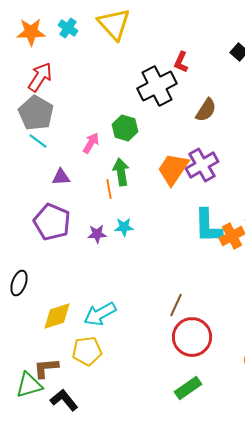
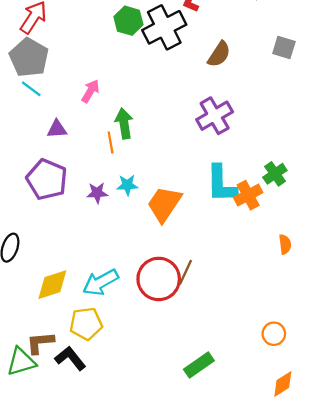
green hexagon: (125, 128) -> (128, 21), moved
orange trapezoid: (173, 169) -> (164, 204), moved
red circle: (192, 337) -> (159, 279), moved
black L-shape: (64, 400) -> (70, 358), moved

